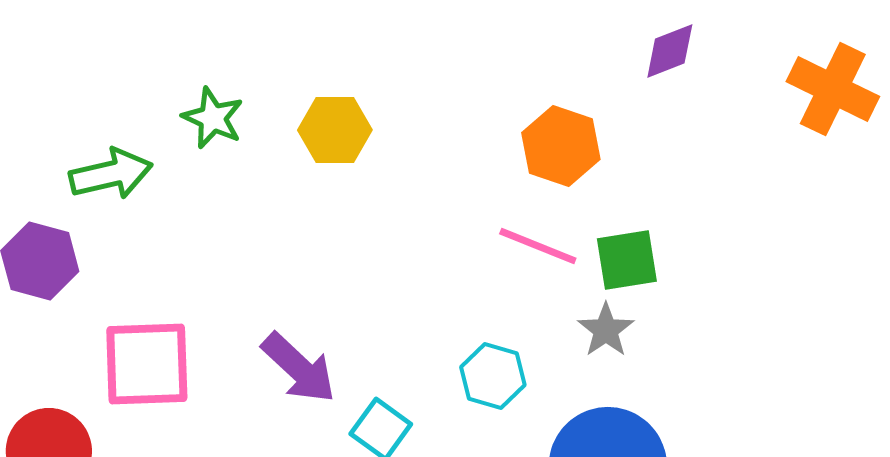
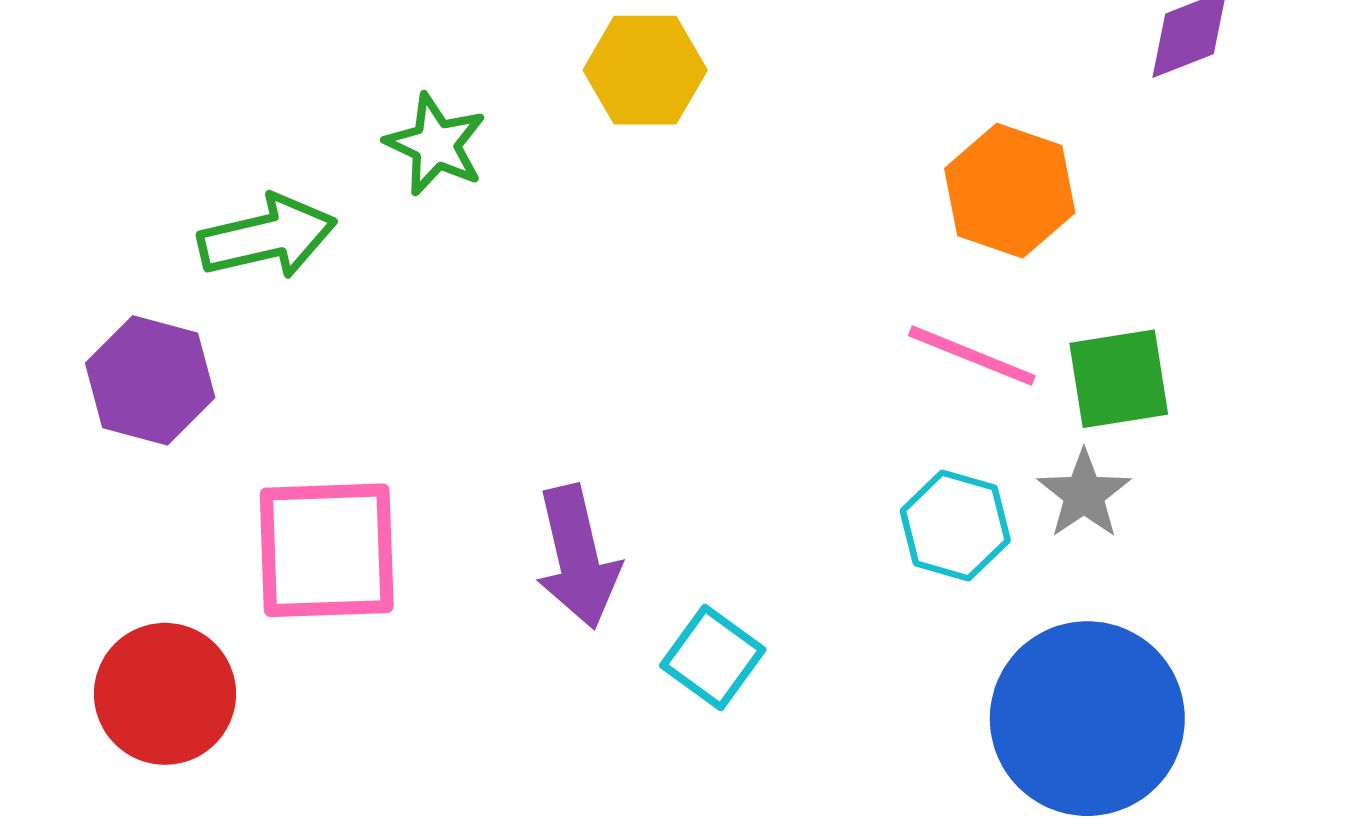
yellow hexagon: (335, 130) -> (645, 70), moved
purple arrow: (299, 368) -> (577, 557), turned 34
cyan hexagon: (493, 376) -> (955, 526), moved

